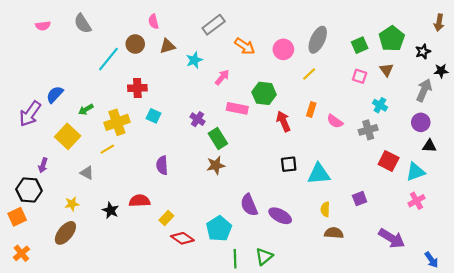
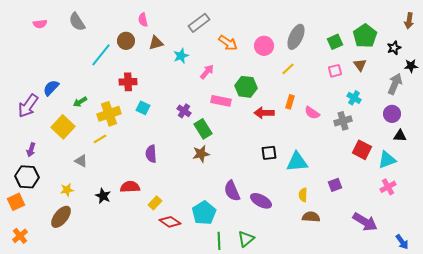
pink square: (360, 76) -> (335, 71), turned -32
red arrow: (283, 121) -> (264, 113), turned -66
purple arrow: (43, 165) -> (31, 150), moved

